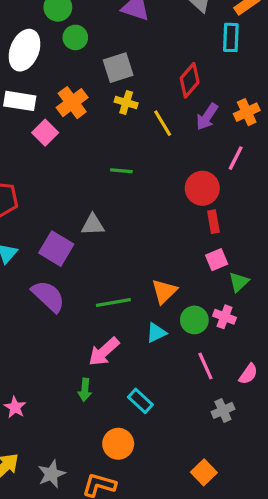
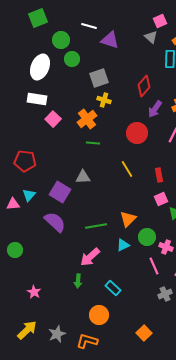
orange cross: (72, 103) -> (87, 119), moved
yellow line: (163, 123) -> (127, 169), moved
green line: (121, 171) -> (93, 143), moved
red circle: (202, 188) -> (137, 133), moved
pink cross: (225, 317) -> (166, 247), moved
orange square: (204, 472) -> (144, 333), moved

